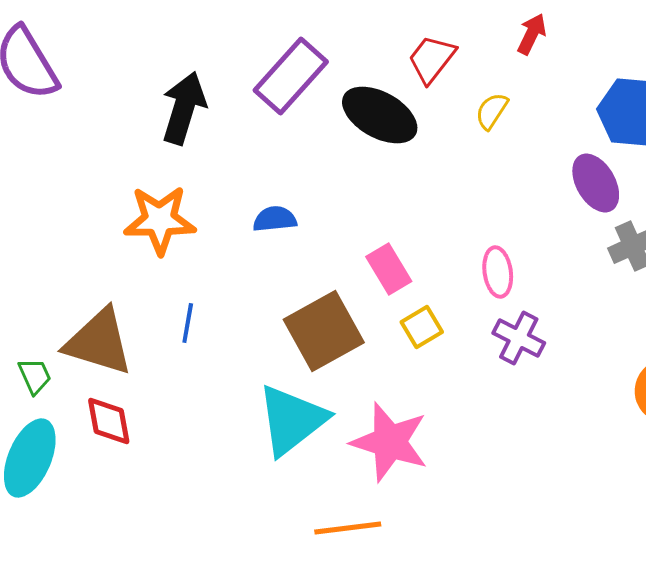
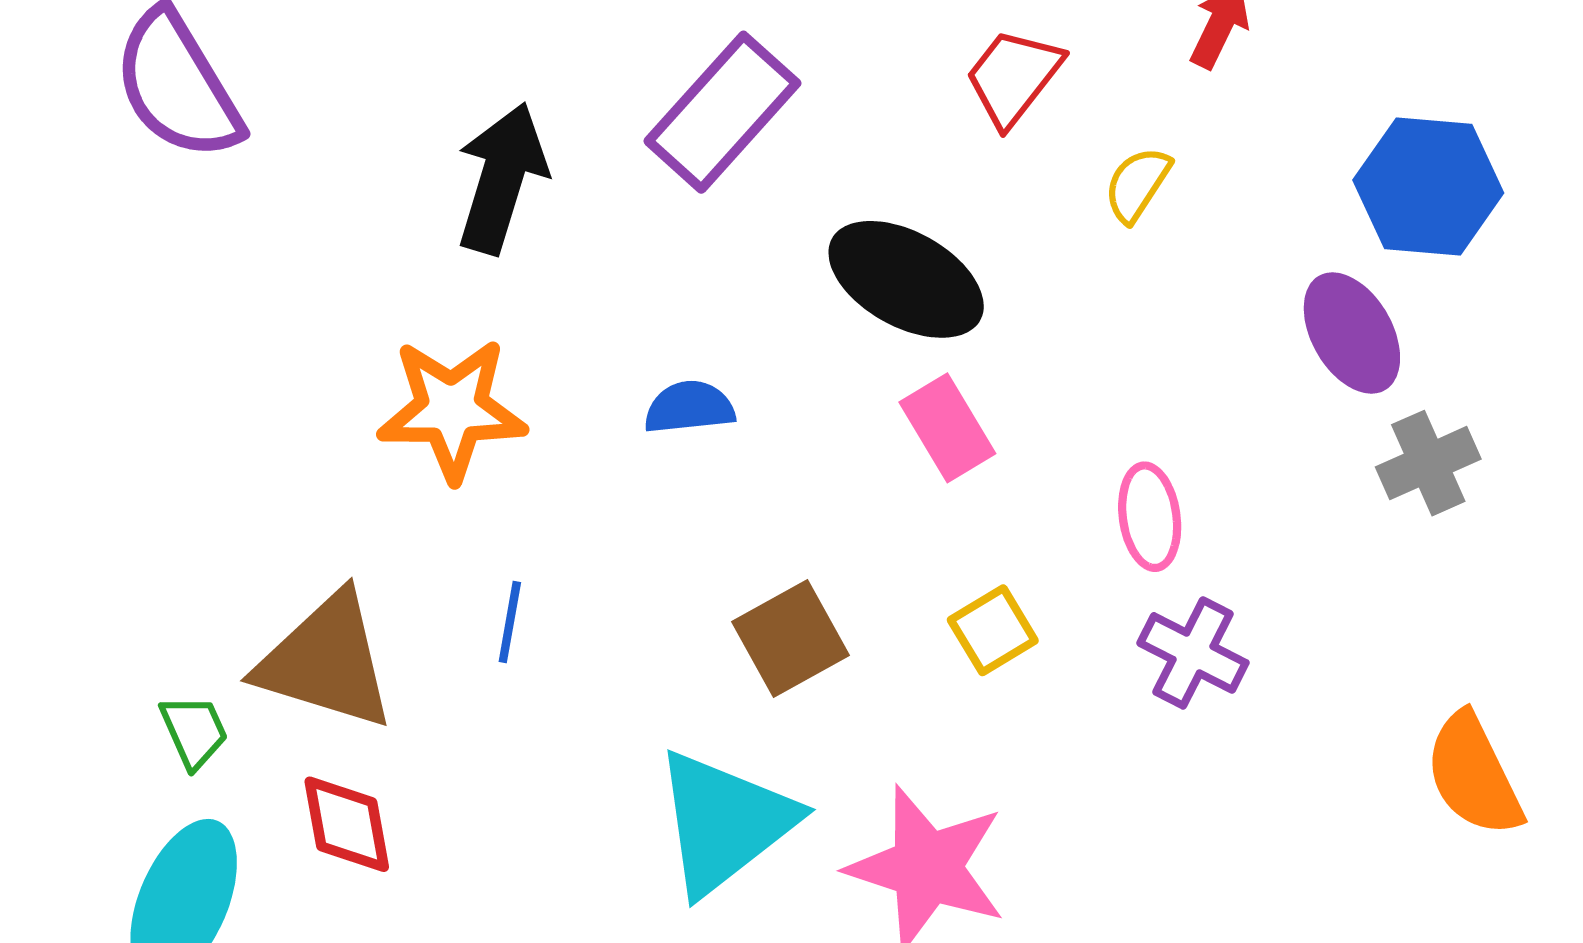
black ellipse: (380, 115) -> (906, 279), moved
pink rectangle: (389, 269) -> (947, 428), moved
brown square: (324, 331) -> (791, 638), size x0.7

